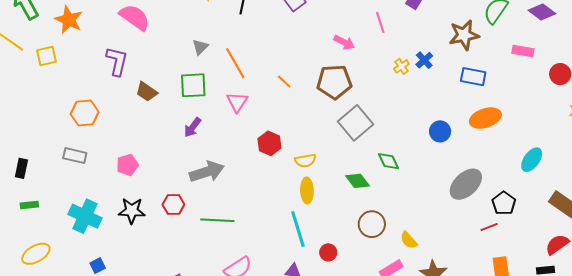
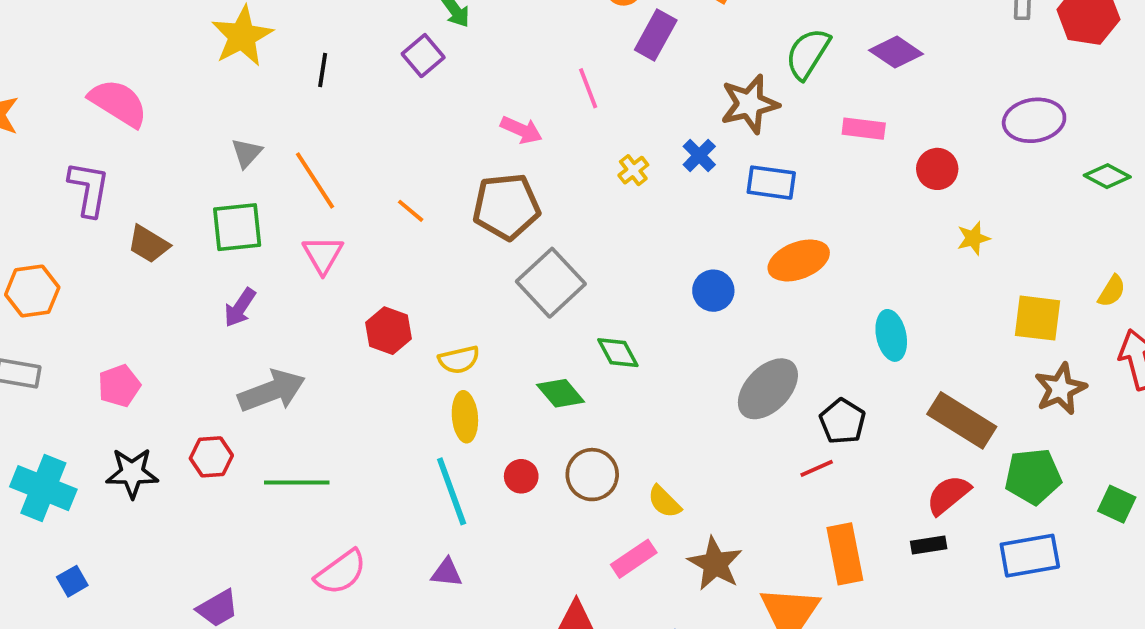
blue cross: (424, 60) -> (699, 155), moved
cyan ellipse: (532, 160) -> (891, 335), turned -45
red circle: (328, 252) -> (521, 476), moved

